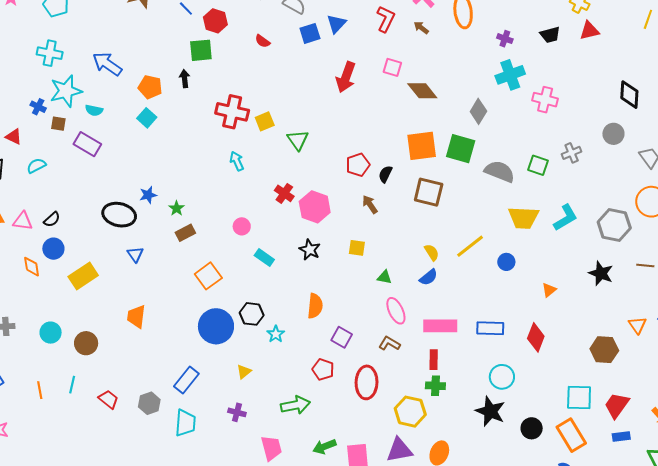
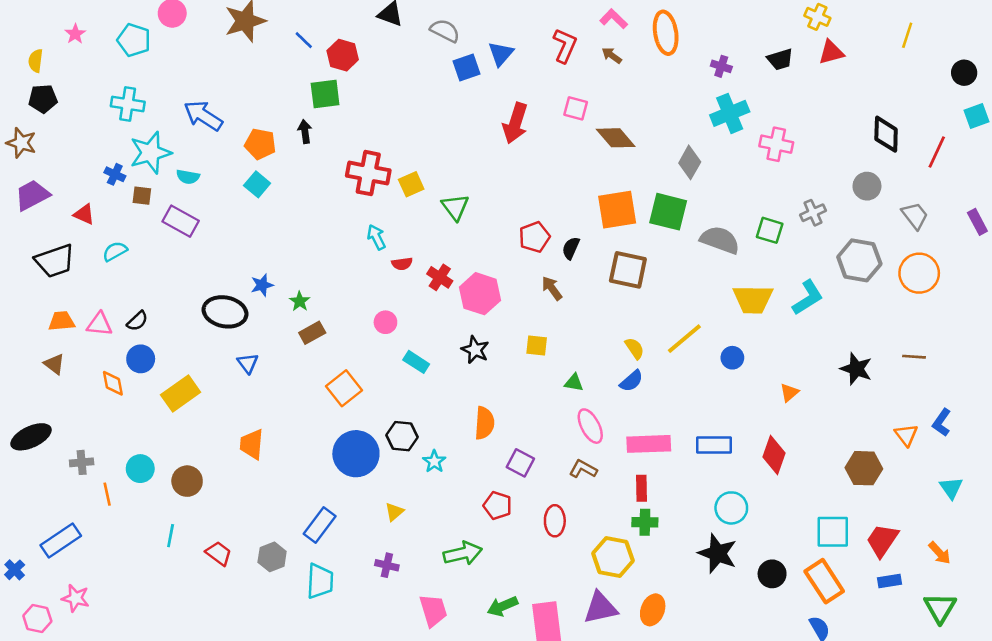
red semicircle: (262, 41) -> (402, 264), moved, turned -42
gray hexagon: (614, 225) -> (859, 260), moved
red ellipse: (367, 382) -> (555, 521), size x0.7
orange line: (40, 390) -> (107, 494), moved

